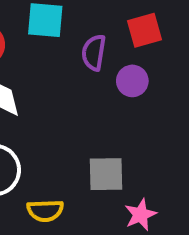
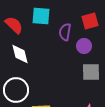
gray square: (106, 174) -> (91, 72), moved

